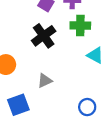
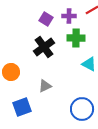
blue circle: (87, 107) -> (82, 109), size x1.5

